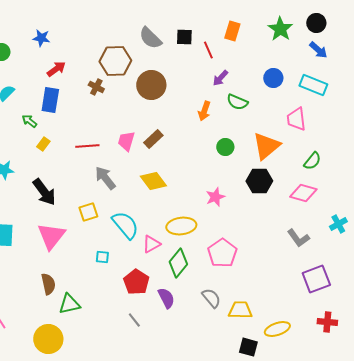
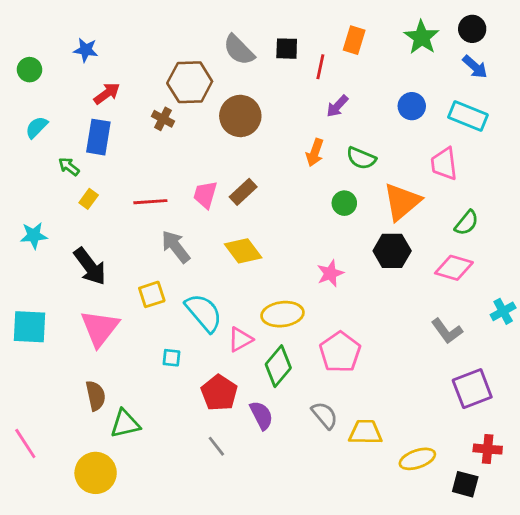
red line: (208, 50) -> (320, 67), turned 36
green semicircle: (237, 102) -> (361, 158), moved
black square: (248, 347) -> (465, 484), moved

